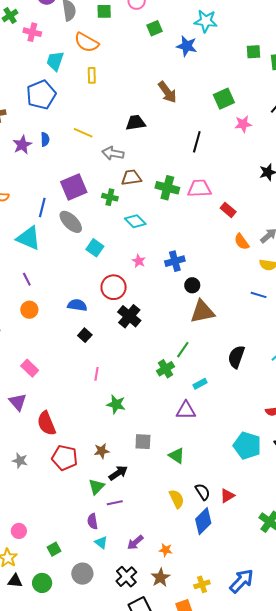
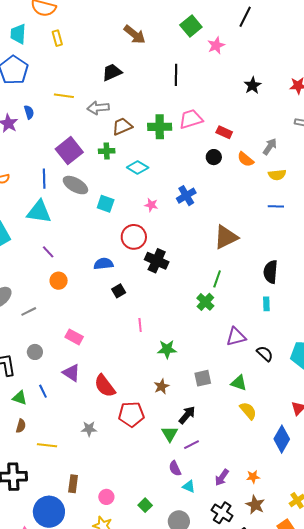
black circle: (192, 285) -> (214, 157), moved
black square: (85, 335) -> (119, 291), turned 32
cyan rectangle: (200, 384) -> (266, 304), moved, turned -48
brown star: (102, 451) -> (162, 386), moved
black semicircle: (203, 492) -> (265, 354), moved
yellow semicircle: (177, 499) -> (248, 411), moved

